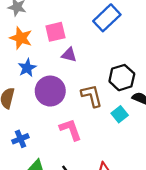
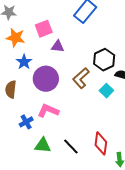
brown L-shape: (92, 96) -> (81, 78), turned -110
pink L-shape: (71, 130) -> (48, 111), moved, turned -40

